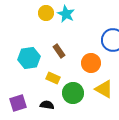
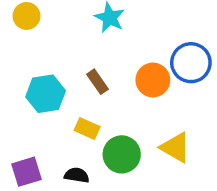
yellow circle: (46, 13) -> (27, 16), moved
orange circle: (91, 63) -> (153, 80), moved

